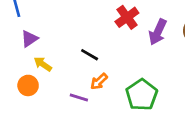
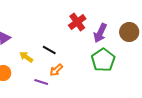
yellow arrow: (43, 64) -> (26, 57), moved
green pentagon: (142, 95) -> (103, 60), moved

